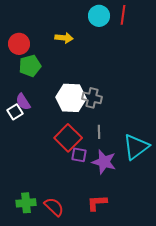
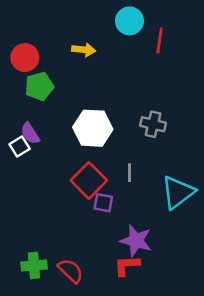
red line: (123, 15) -> (160, 41), moved
gray cross: (92, 98) -> (153, 124), moved
purple star: (104, 162) -> (136, 241), moved

